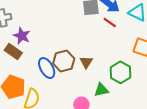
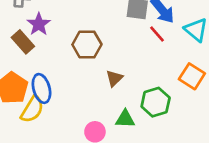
brown hexagon: (64, 61) -> (87, 44), moved
blue ellipse: (47, 68) -> (41, 88), moved

